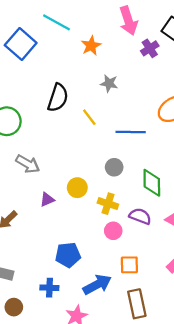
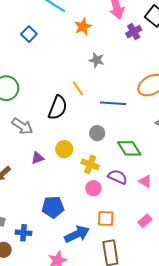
blue square: (21, 44) -> (29, 34), moved, size x0.6
black semicircle: (58, 98) -> (58, 108), moved
green diamond: (152, 183) -> (129, 148), turned -35
blue cross: (49, 288) -> (23, 233), moved

